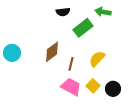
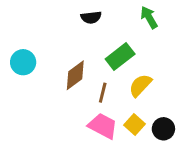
green arrow: (103, 12) -> (149, 17), turned 49
green rectangle: (83, 28) -> (120, 56), moved
cyan circle: (12, 53) -> (23, 62), moved

